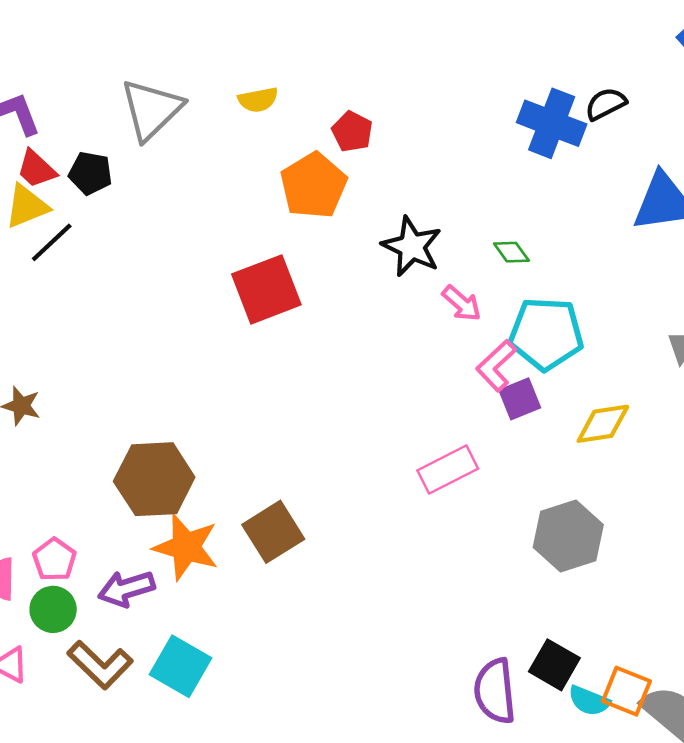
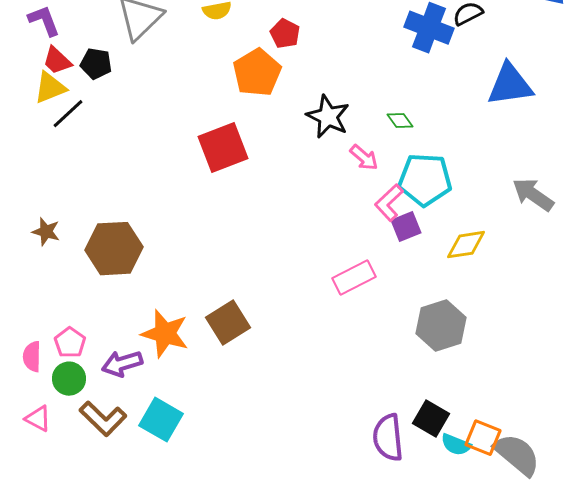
brown hexagon: (154, 479) -> (114, 249), moved

